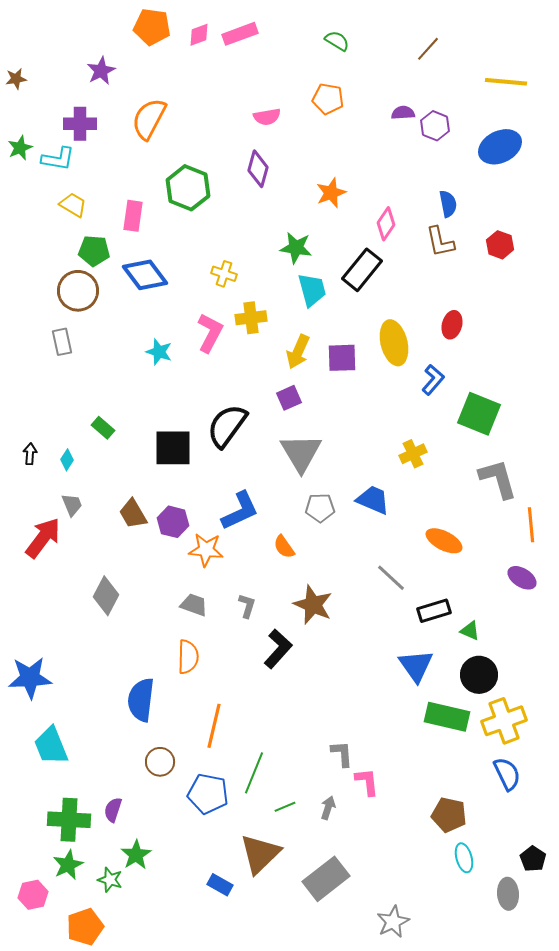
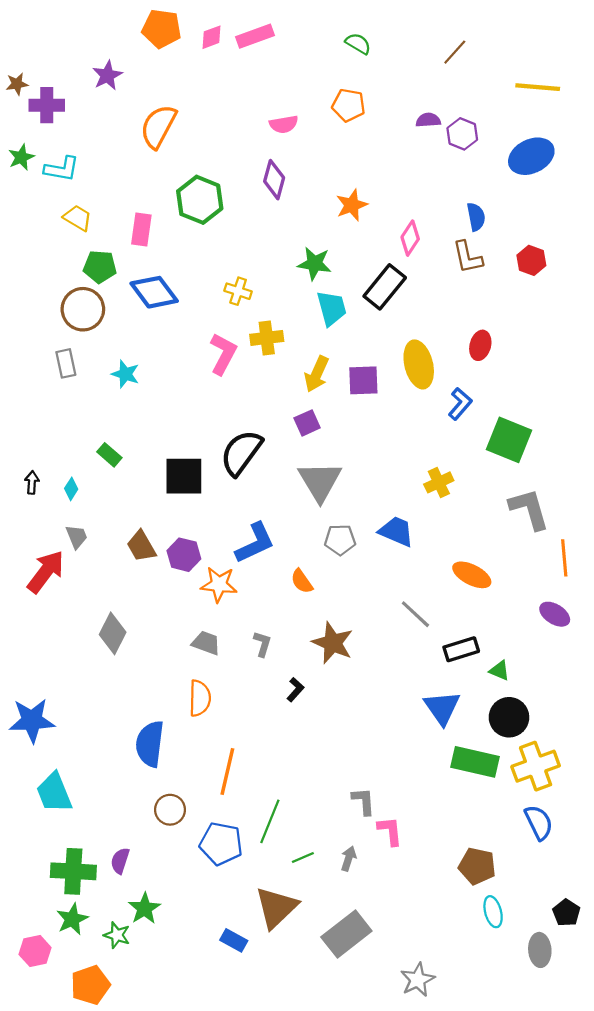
purple cross: (80, 124) -> (47, 105), moved
cyan star: (159, 352) -> (125, 374), moved
black L-shape: (278, 649) -> (295, 690), size x0.6

